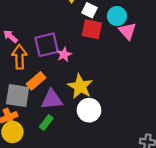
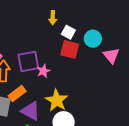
pink triangle: (127, 31) -> (111, 56), moved
purple triangle: (52, 99) -> (31, 111), turned 30

